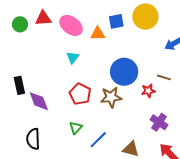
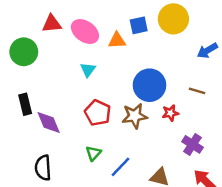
green circle: (20, 24) -> (24, 52), moved, size x1.5
red star: (148, 91) -> (170, 113), moved

